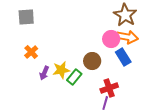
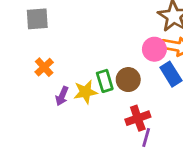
green rectangle: (74, 77) -> (105, 81), moved, turned -56
red cross: (109, 88) -> (138, 118), moved

